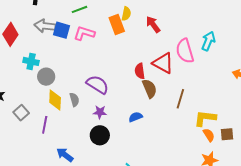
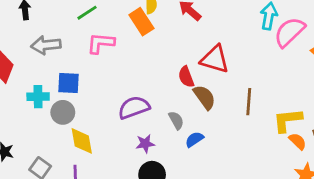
blue square: (62, 30) -> (68, 83), moved
pink semicircle: (185, 51) -> (289, 32), moved, turned 75
purple semicircle: (98, 85) -> (134, 108), turned -40
gray semicircle: (74, 100) -> (176, 120), moved

